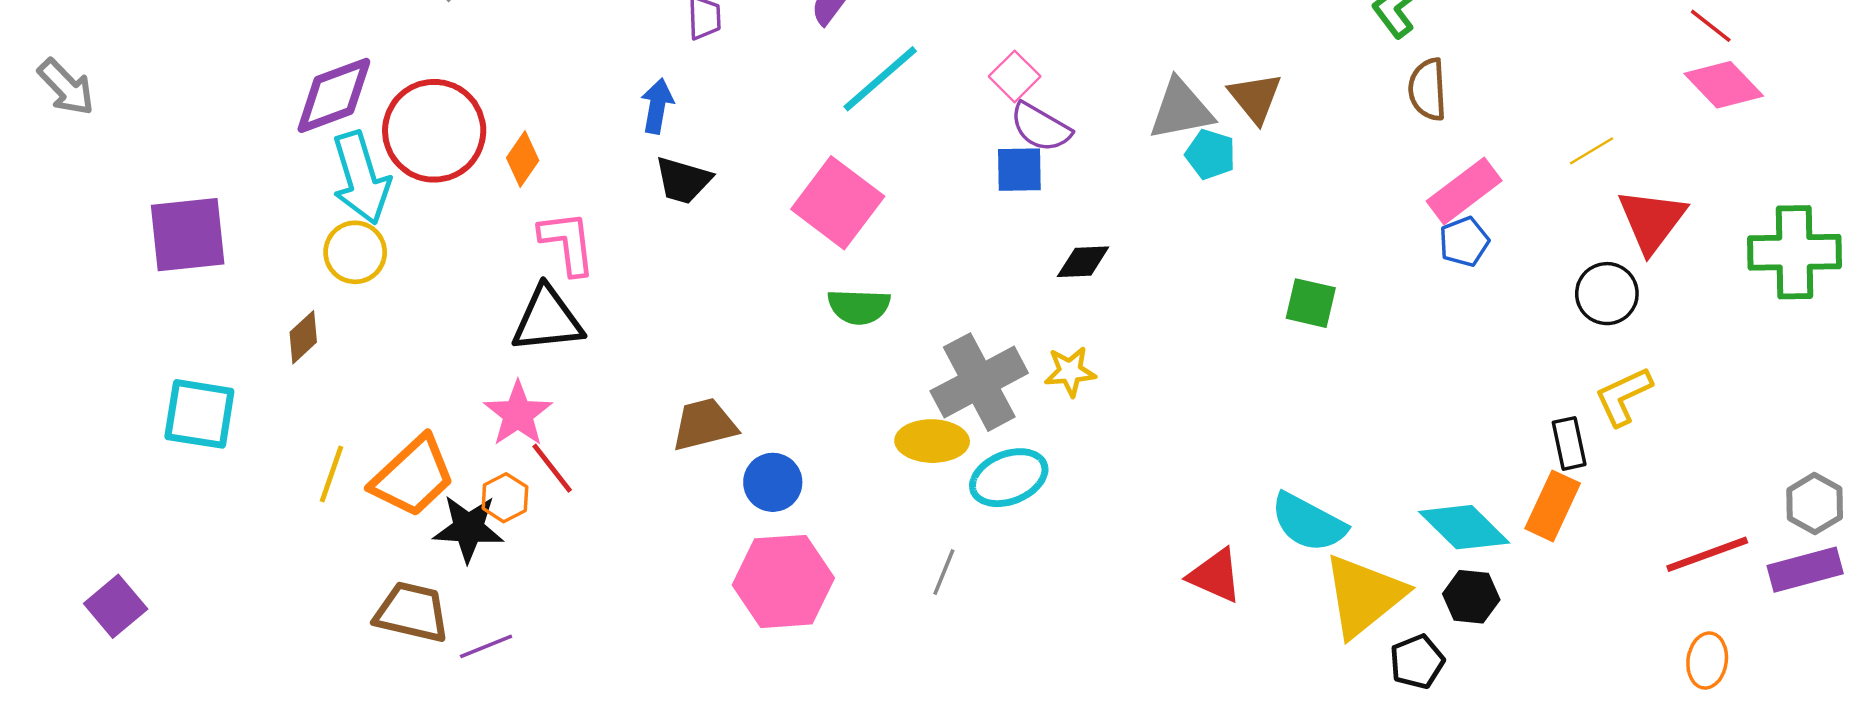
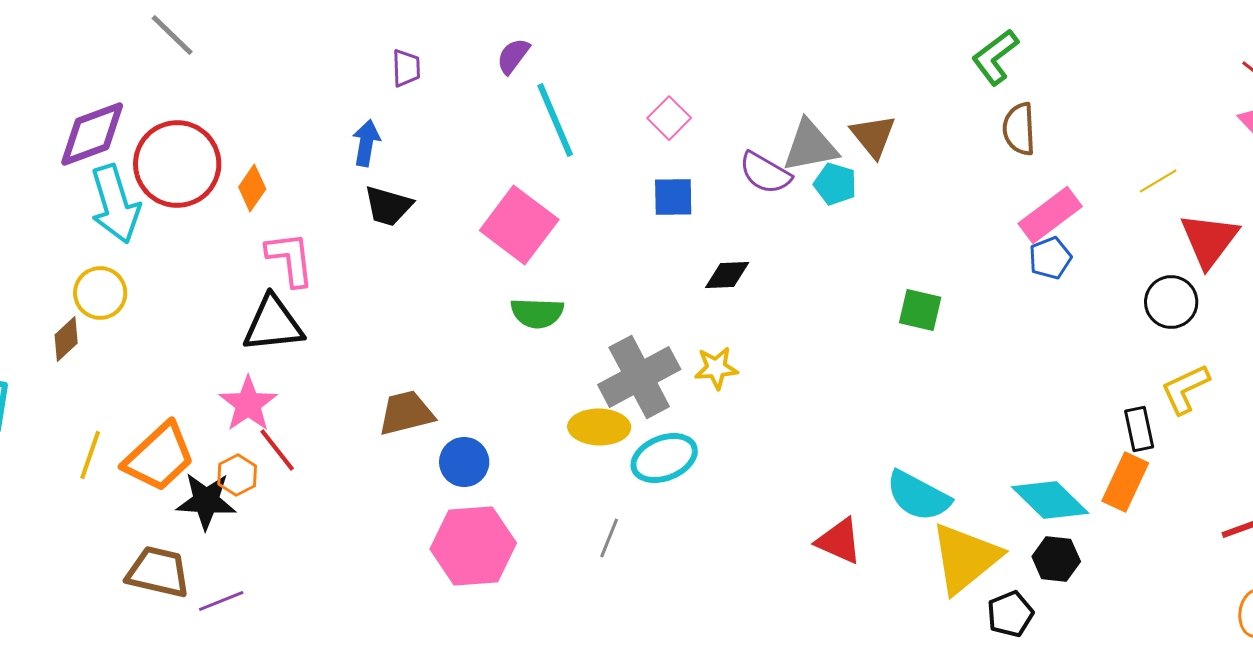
cyan line: (880, 79) -> (555, 120), turned -72
purple semicircle: (1041, 127) -> (765, 173), moved
yellow circle: (355, 252) -> (100, 293), moved

